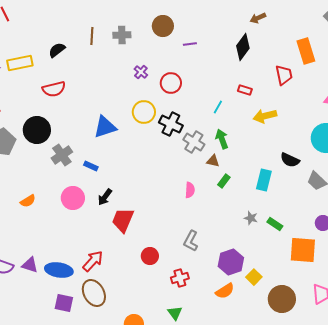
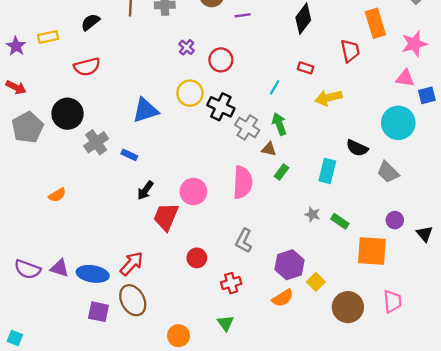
yellow rectangle: (20, 63) -> (48, 37), size x0.7
pink semicircle: (190, 190) -> (243, 182), size x1.8
pink circle: (73, 198) -> (193, 191), moved

